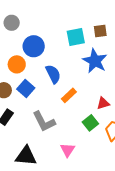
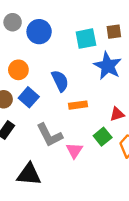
blue circle: (34, 46) -> (39, 32), moved
orange rectangle: (69, 95) -> (78, 105), turned 35
pink triangle: (68, 150) -> (74, 150), moved

